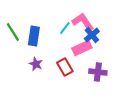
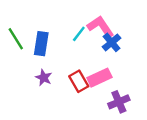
pink rectangle: (82, 48) -> (99, 78), moved
purple cross: (98, 72) -> (119, 102), moved, turned -30

